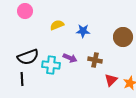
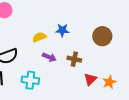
yellow semicircle: (57, 25) -> (39, 37), moved
cyan cross: (51, 65) -> (30, 80), moved

